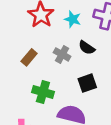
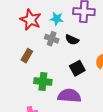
gray cross: (62, 54) -> (52, 39), moved

